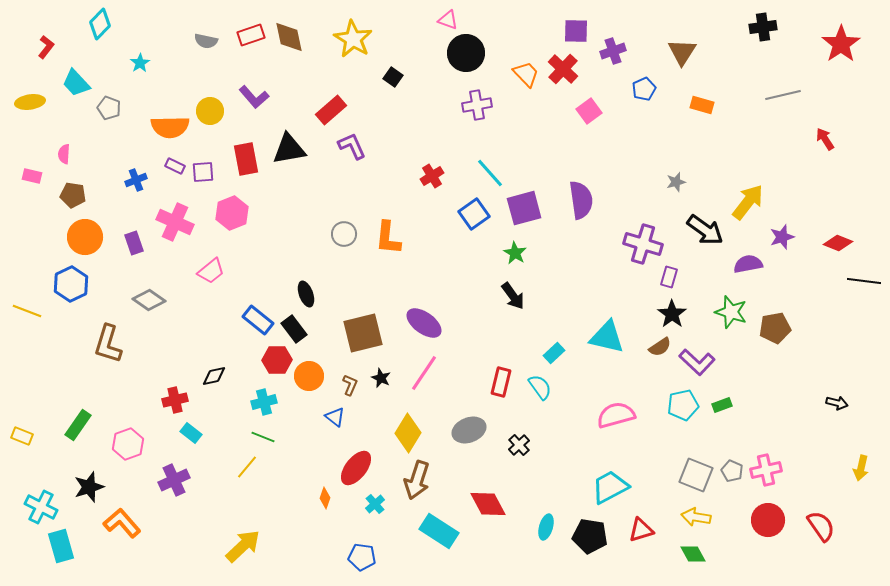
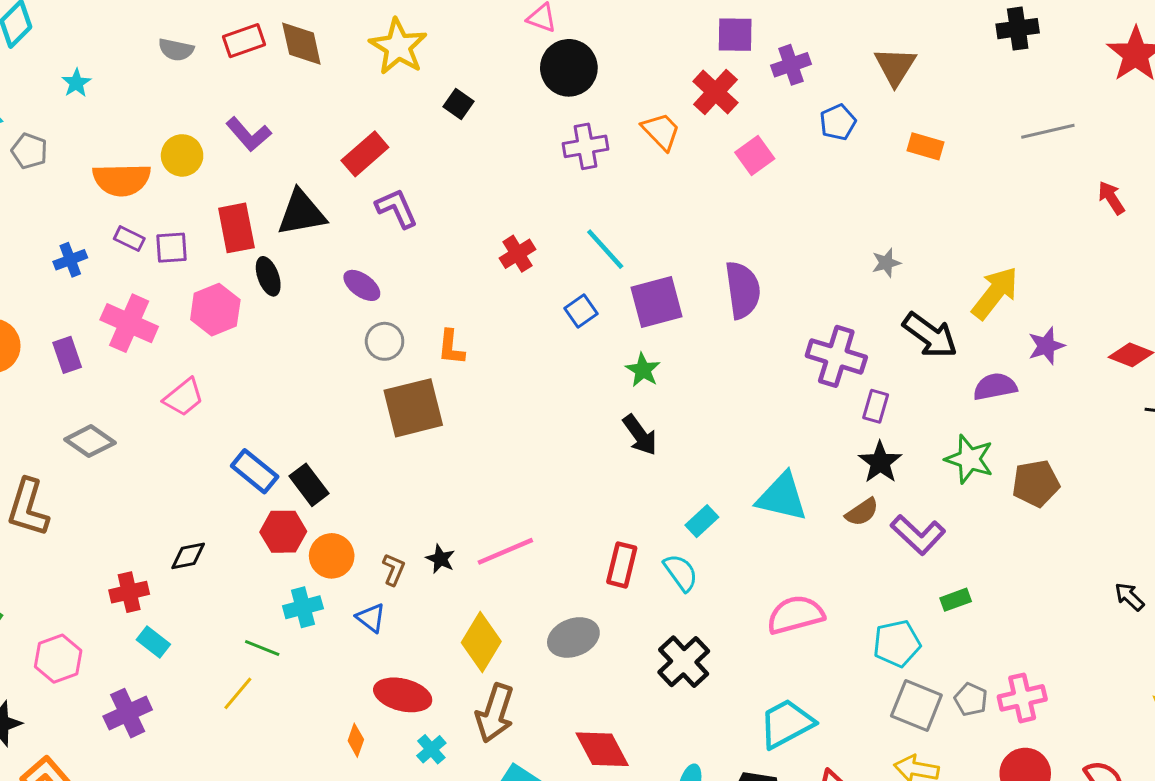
orange trapezoid: (526, 74) -> (661, 131), moved
blue square: (474, 214) -> (581, 311), size x0.7
orange L-shape: (388, 238) -> (451, 347), size x0.7
black ellipse: (306, 294) -> (268, 276), moved
purple ellipse: (424, 323) -> (362, 285), moved, size x0.7
brown square: (363, 333) -> (413, 408), moved
pink line: (424, 373) -> (505, 551), turned 33
cyan cross: (264, 402) -> (303, 607), moved
black arrow: (837, 403) -> (1129, 597), turned -150
cyan pentagon: (683, 405) -> (897, 644), moved
black cross: (519, 445) -> (684, 662), moved, size x1.6
red ellipse: (356, 468) -> (403, 695), turned 66

